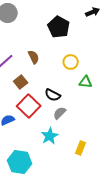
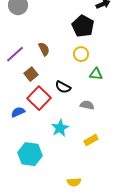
black pentagon: (59, 27) -> (83, 26), moved
gray semicircle: (60, 113) -> (87, 105), moved, turned 56
yellow rectangle: (81, 148) -> (91, 140), turned 40

